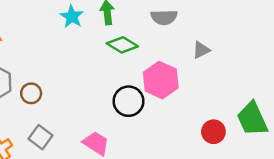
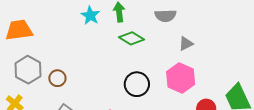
gray triangle: (201, 50) -> (186, 44), moved
pink hexagon: (161, 80) -> (181, 78), moved

